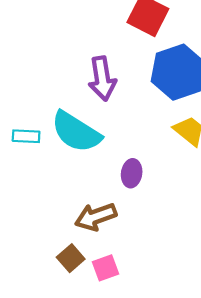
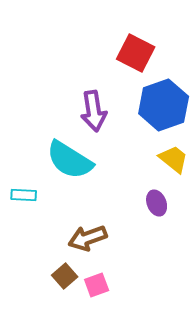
cyan rectangle: (26, 136) -> (24, 195), moved
purple ellipse: (132, 173) -> (157, 203), moved, turned -30

